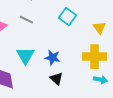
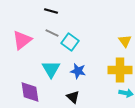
cyan square: (67, 17) -> (70, 42), moved
black triangle: (56, 79) -> (73, 97), moved

